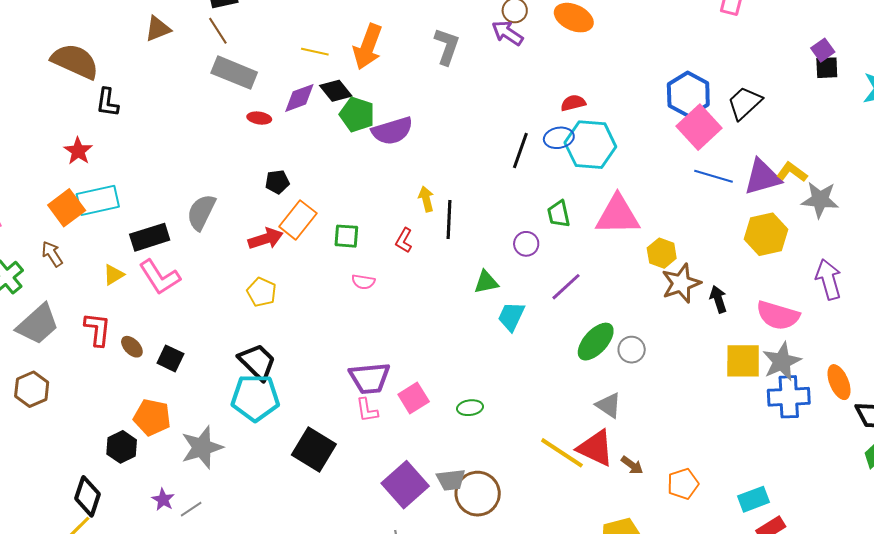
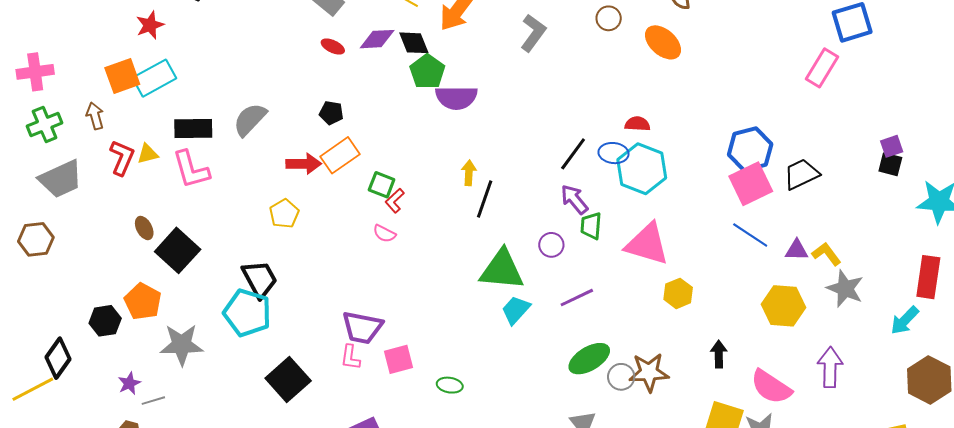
purple arrow: (507, 33) -> (574, 199), moved
purple triangle: (762, 177) -> (797, 250), size x0.6
cyan rectangle: (98, 200) -> (154, 78), turned -33
red L-shape: (404, 240) -> (395, 201), moved
green triangle: (486, 282) -> (502, 270), size x1.8
brown star: (681, 283) -> (649, 372), moved
red L-shape: (97, 329) -> (122, 158), moved
black square: (170, 358) -> (178, 250), size x1.6

